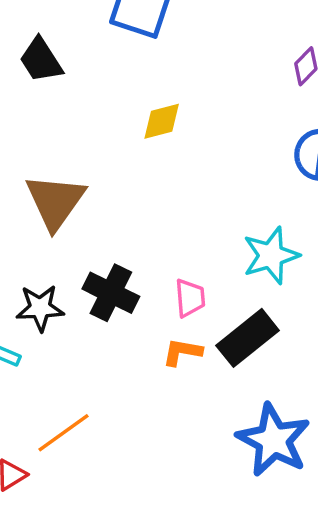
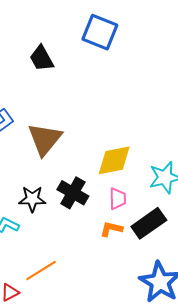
yellow diamond: (162, 121) -> (114, 160), moved, size x1.5

